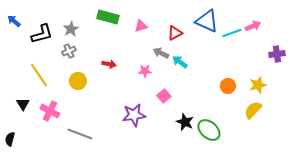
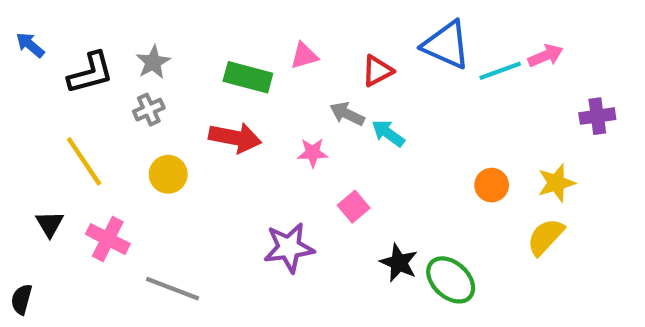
green rectangle: (108, 17) -> (248, 77), moved
red arrow: (109, 64) -> (235, 138), size x1.6

